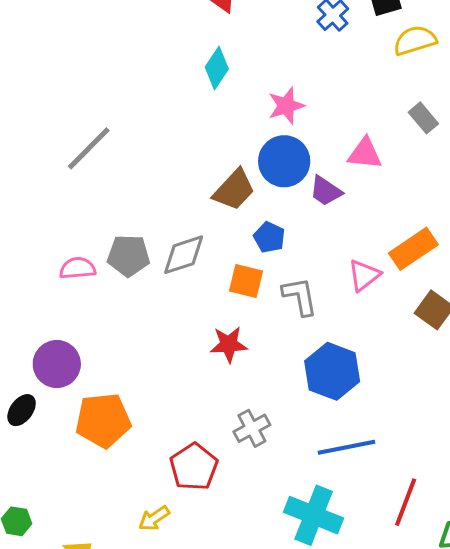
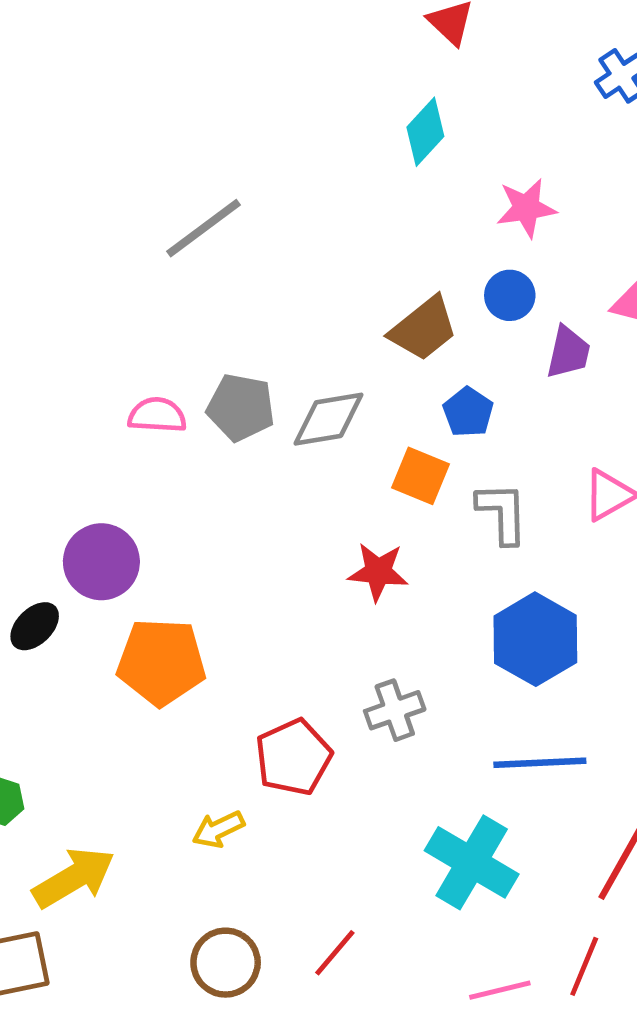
blue circle: (284, 161) -> (510, 295), size x0.6
purple trapezoid: (326, 191) -> (568, 352), turned -120

